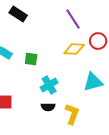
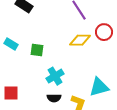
cyan triangle: (93, 82) -> (99, 87), moved

